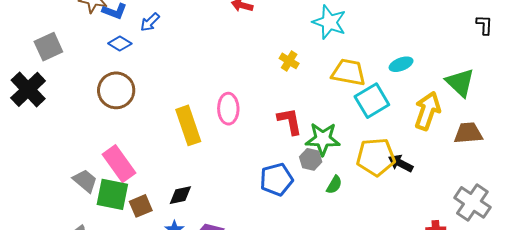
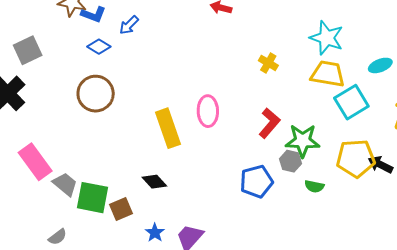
cyan star: (329, 22) -> (327, 38), moved
red L-shape: (290, 121) -> (269, 123), turned 52
pink rectangle: (119, 164) -> (35, 162), moved
green semicircle: (334, 185) -> (314, 186), turned 72
black diamond: (180, 195) -> (154, 182), moved, turned 60

